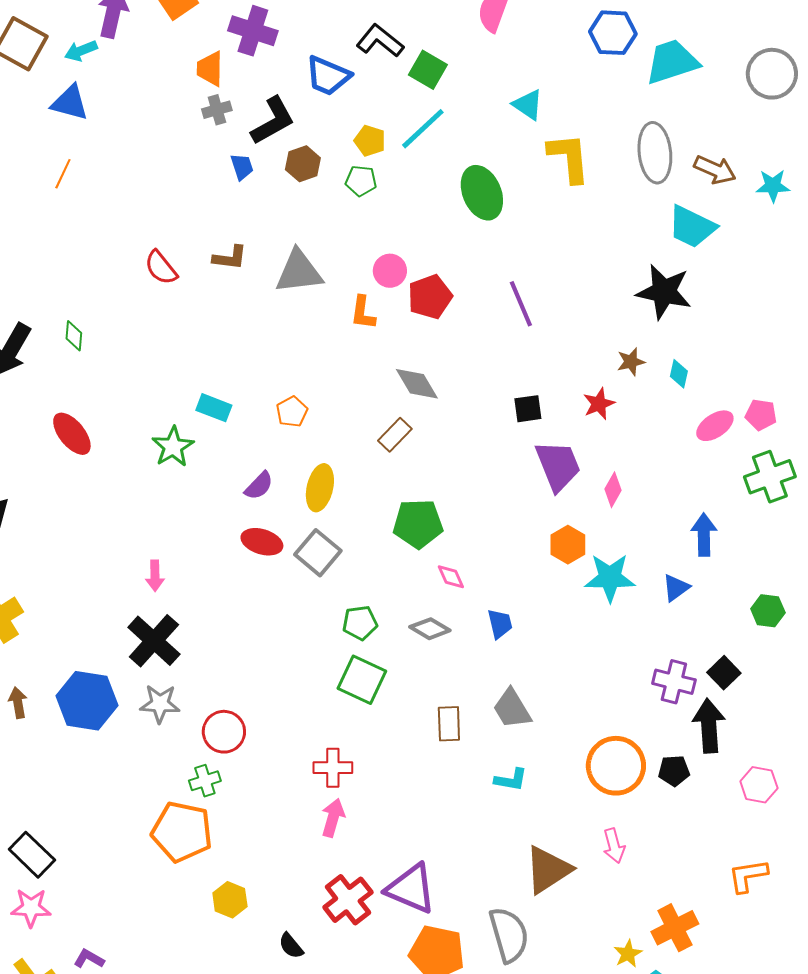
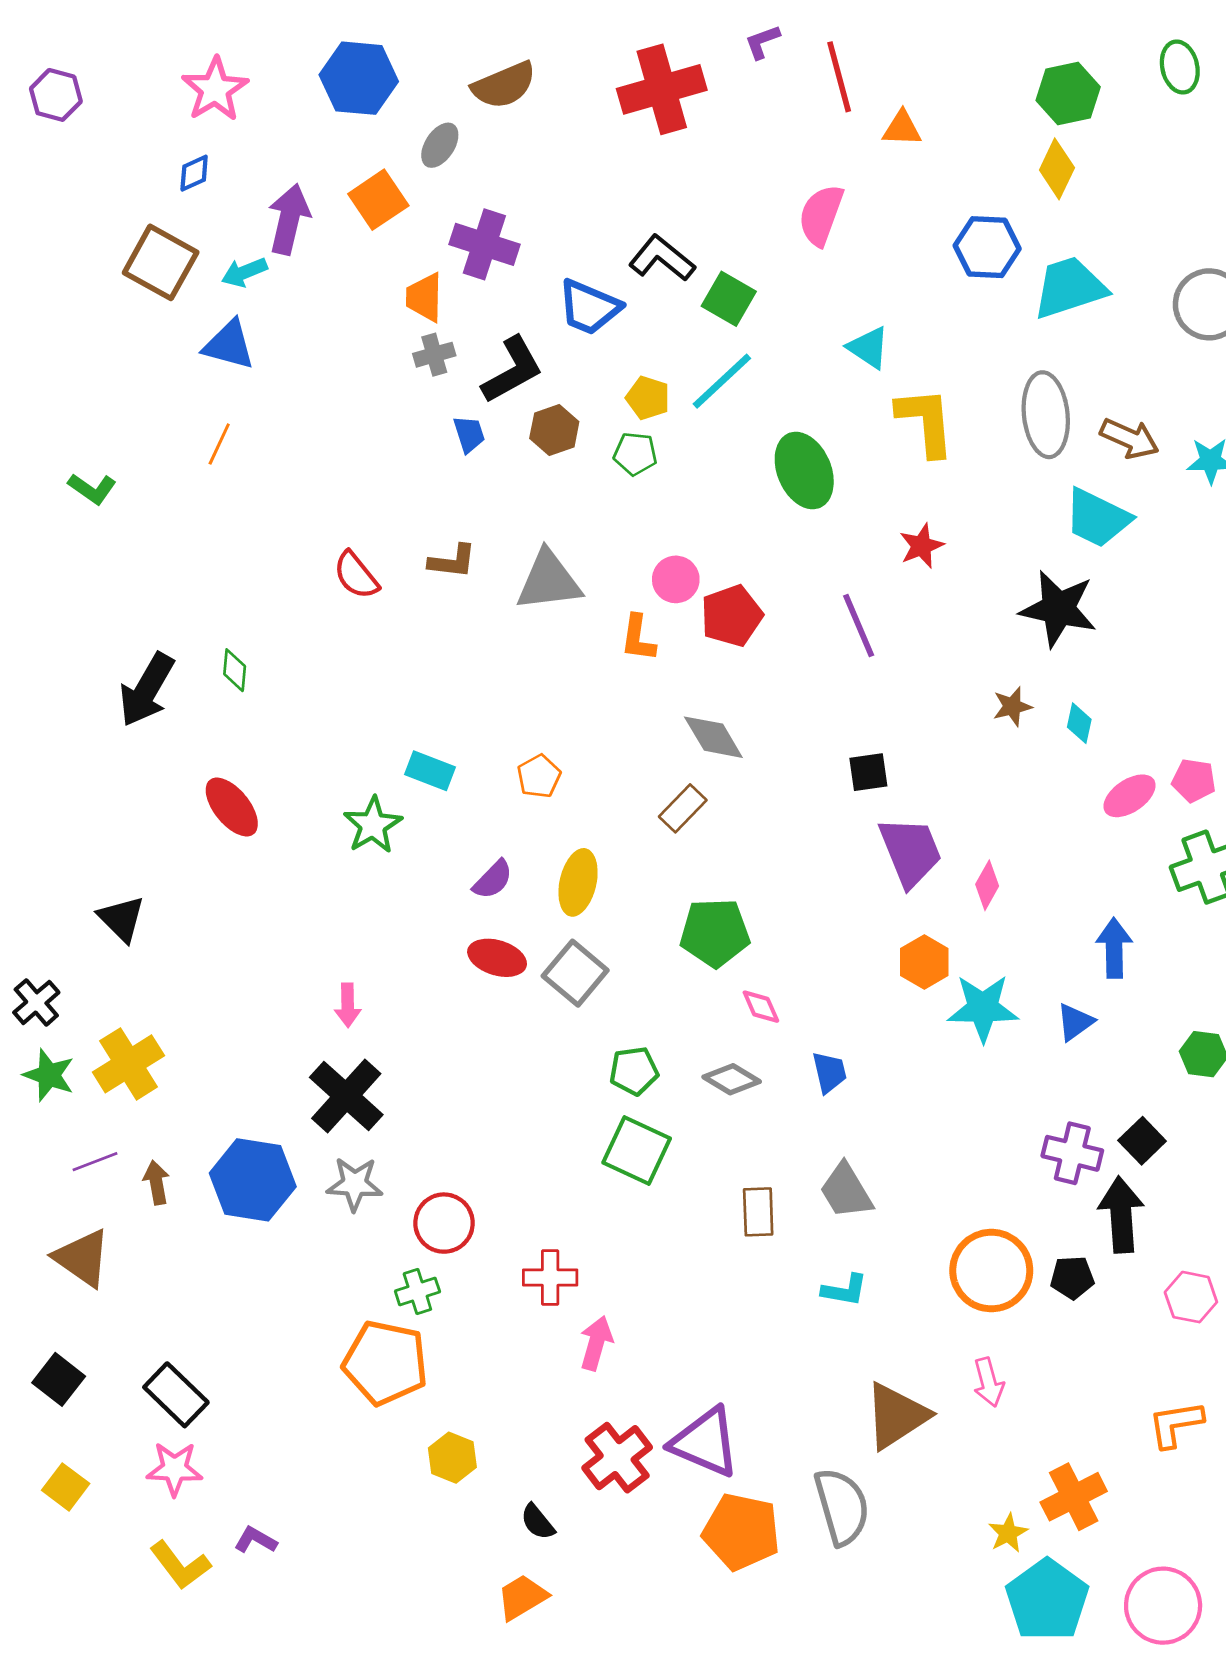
red star: (599, 404) -> (921, 546), moved
red cross: (333, 768) -> (550, 1278), moved

